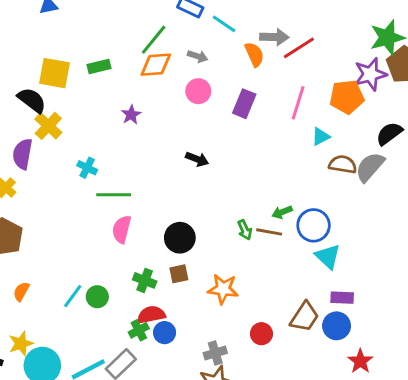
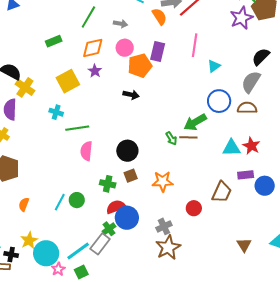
orange diamond: (156, 65) -> (93, 48), moved
yellow square: (55, 73) -> (68, 81), moved, turned -30
orange pentagon: (347, 97) -> (140, 66), moved
purple star: (131, 115) -> (95, 71), moved
brown semicircle: (343, 164) -> (247, 108), moved
green arrow: (282, 212) -> (195, 122), size x1.6
blue circle: (314, 225) -> (219, 101), moved
cyan triangle: (328, 256) -> (231, 148), turned -36
blue circle: (337, 326) -> (265, 186), moved
green cross: (139, 330) -> (109, 229), moved
blue circle: (165, 333) -> (127, 218), size x1.5
red star: (360, 361) -> (251, 146), moved

